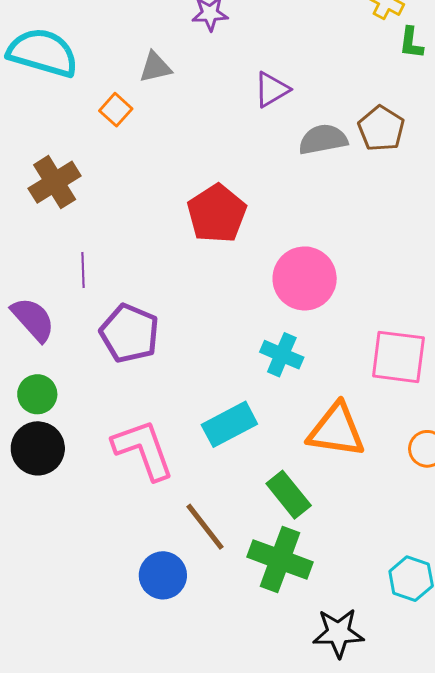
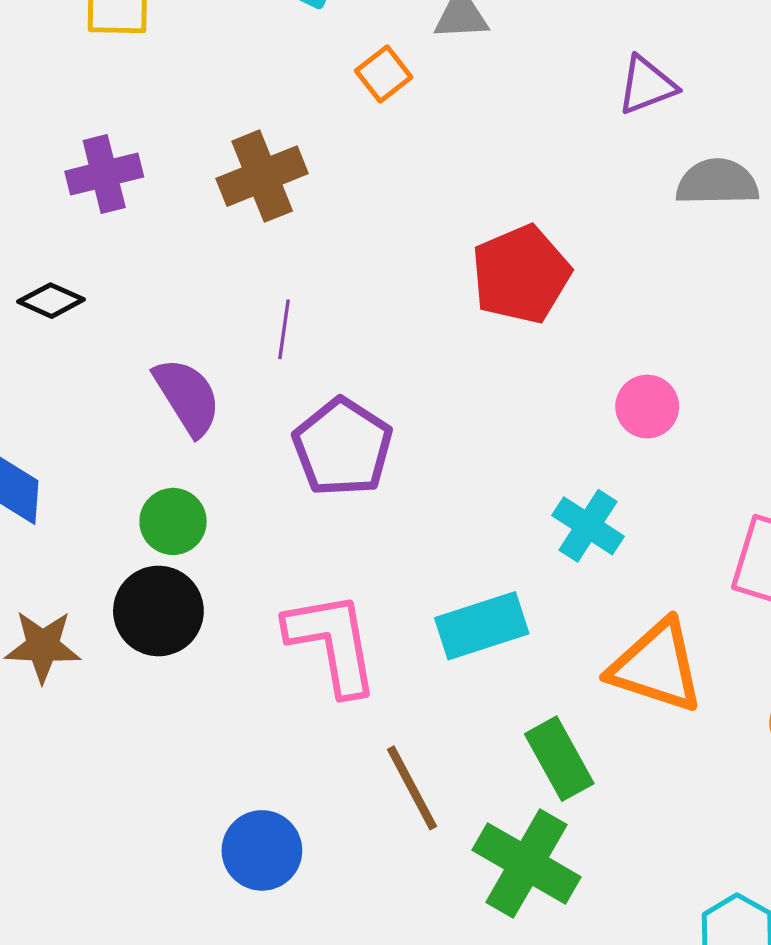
pink circle: (305, 278) -> (647, 407), size x0.6
blue circle: (163, 575) -> (262, 850), moved

